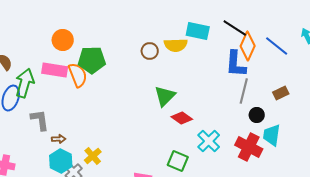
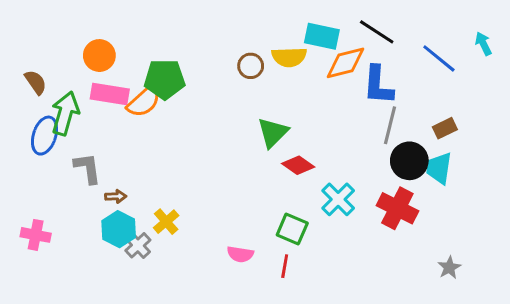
orange circle: (63, 40) -> (99, 56), moved
orange diamond: (248, 46) -> (346, 63), moved, turned 52
orange semicircle: (78, 75) -> (144, 101), turned 70
black circle: (257, 115) -> (409, 161), size x1.6
cyan trapezoid: (272, 135) -> (439, 168), moved

